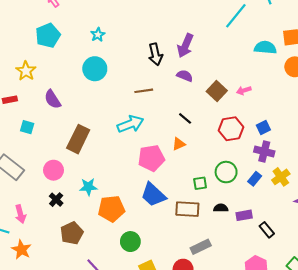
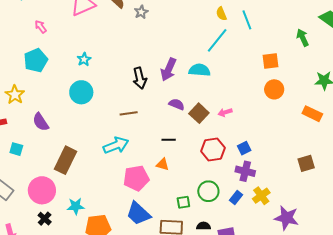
cyan semicircle: (265, 48) -> (200, 70), moved
purple semicircle: (185, 76) -> (177, 104), moved
black line: (185, 118) -> (169, 140), turned -40
orange triangle: (179, 144) -> (163, 164), turned 40
pink circle: (53, 170) -> (42, 190), size x1.4

